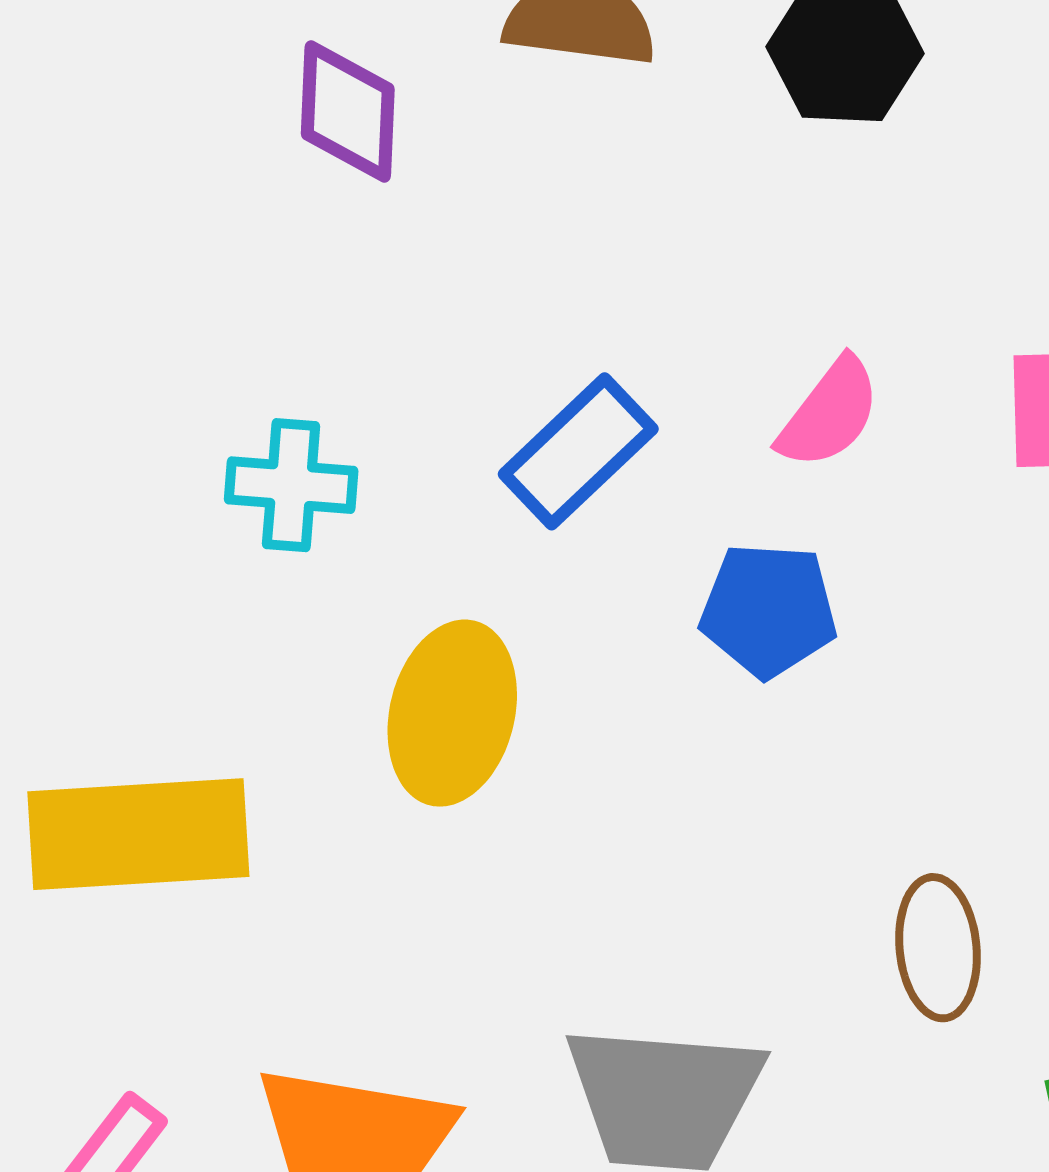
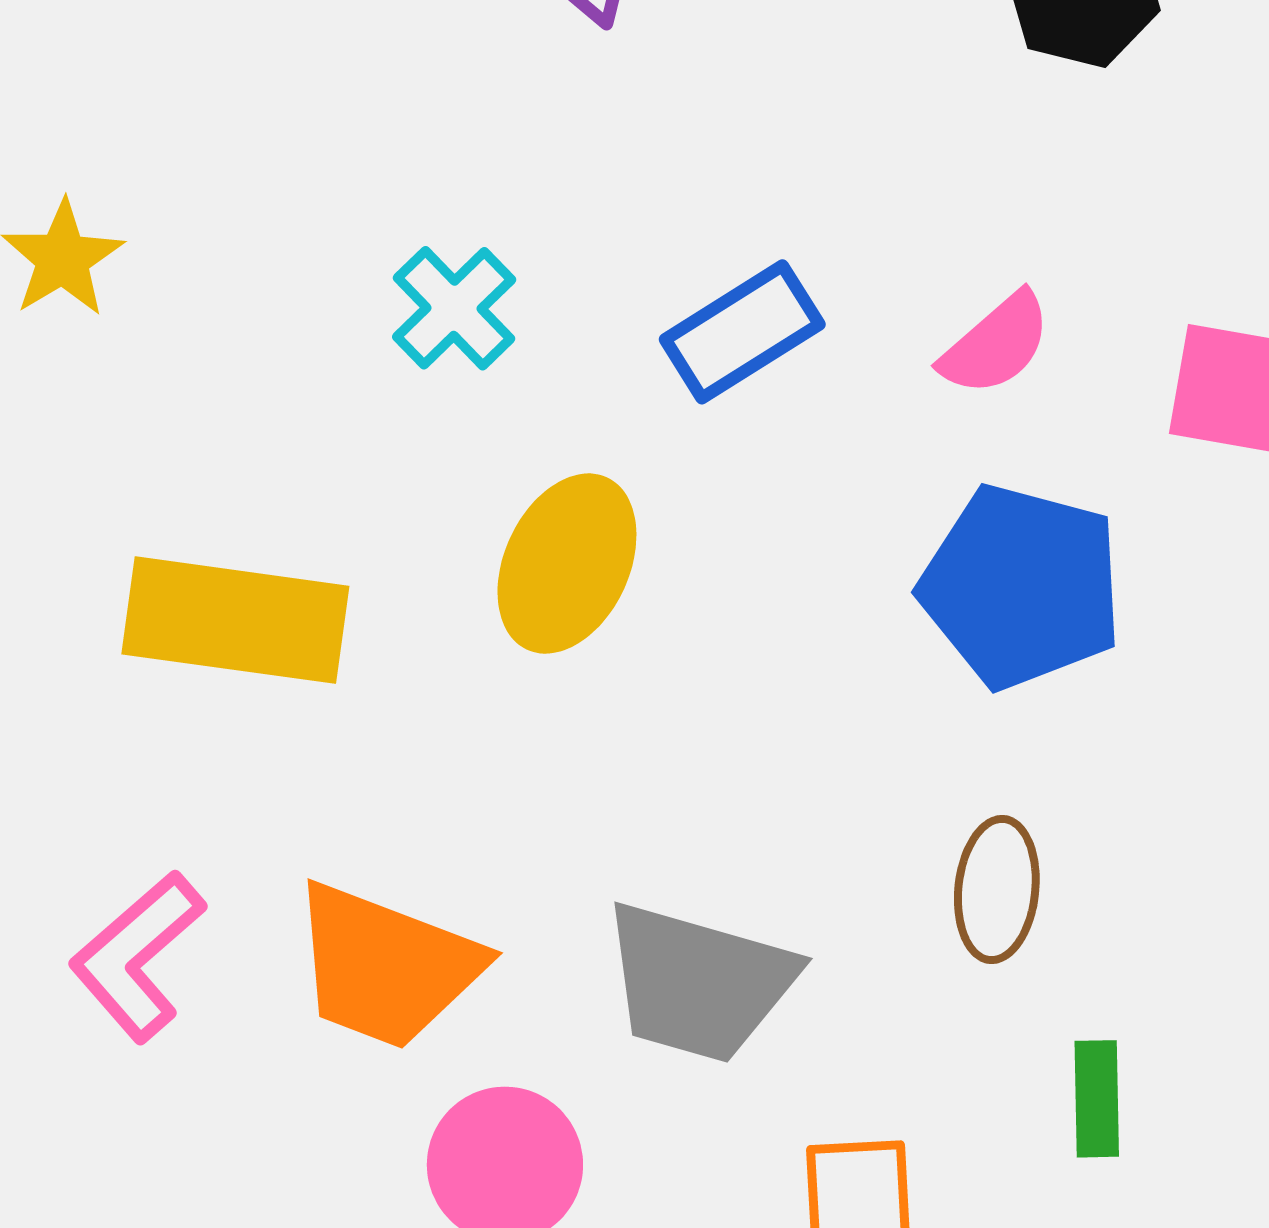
cyan cross: (291, 485) -> (454, 308), turned 30
blue pentagon: (768, 610) -> (1021, 586), moved, size x1.5

